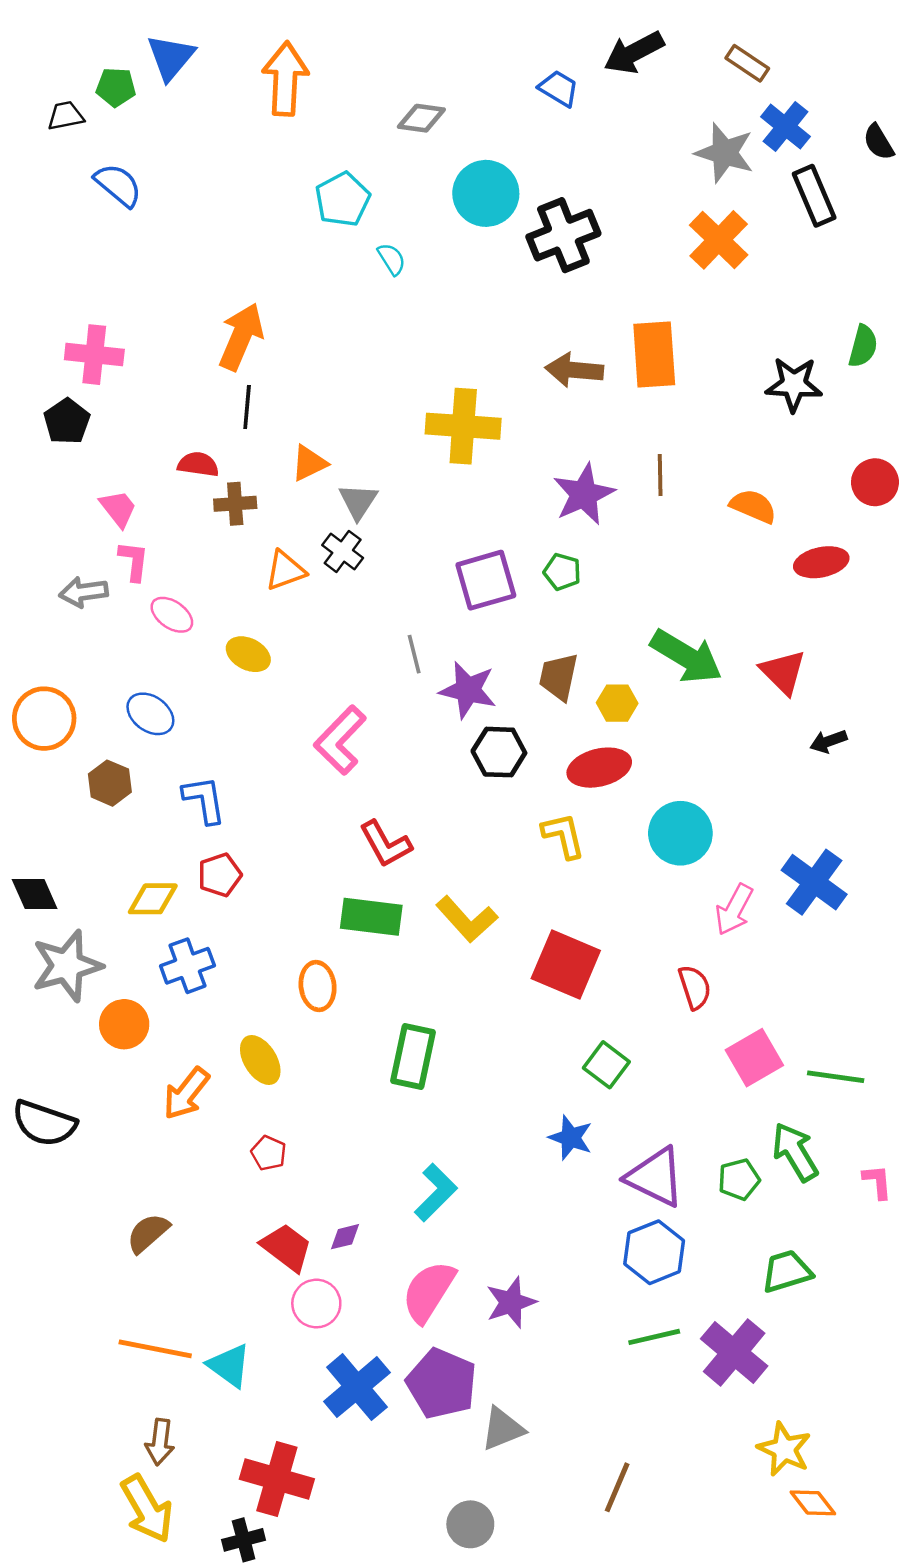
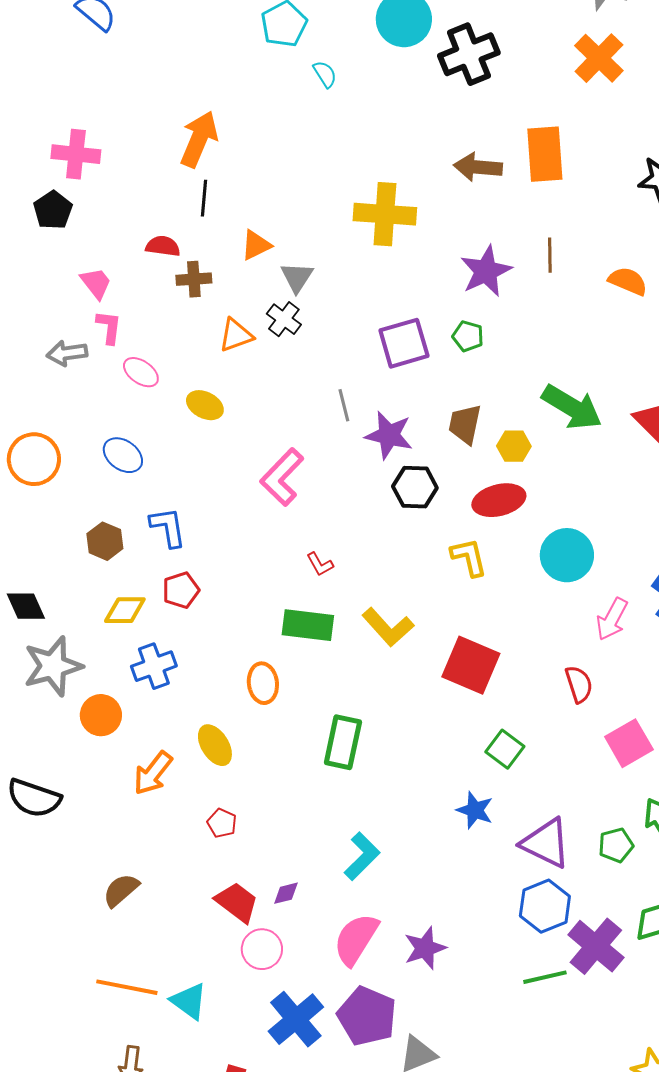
brown hexagon: (110, 783) -> (105, 541), moved
red L-shape: (386, 844) -> (320, 564), size x0.6
purple cross: (734, 1352) -> (596, 946), moved

